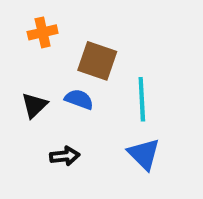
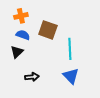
blue semicircle: (79, 99) -> (23, 35), moved

